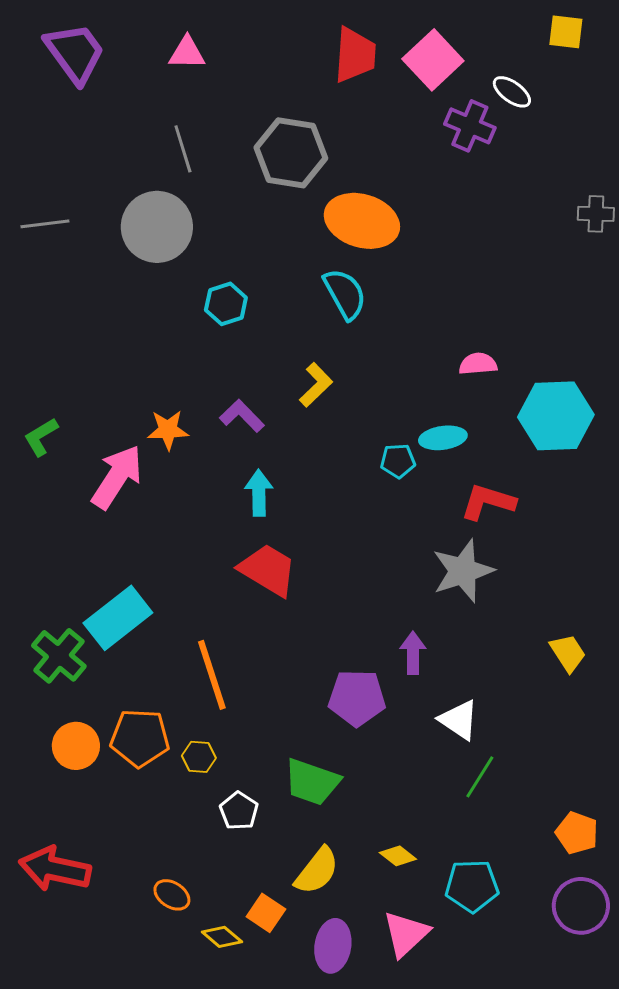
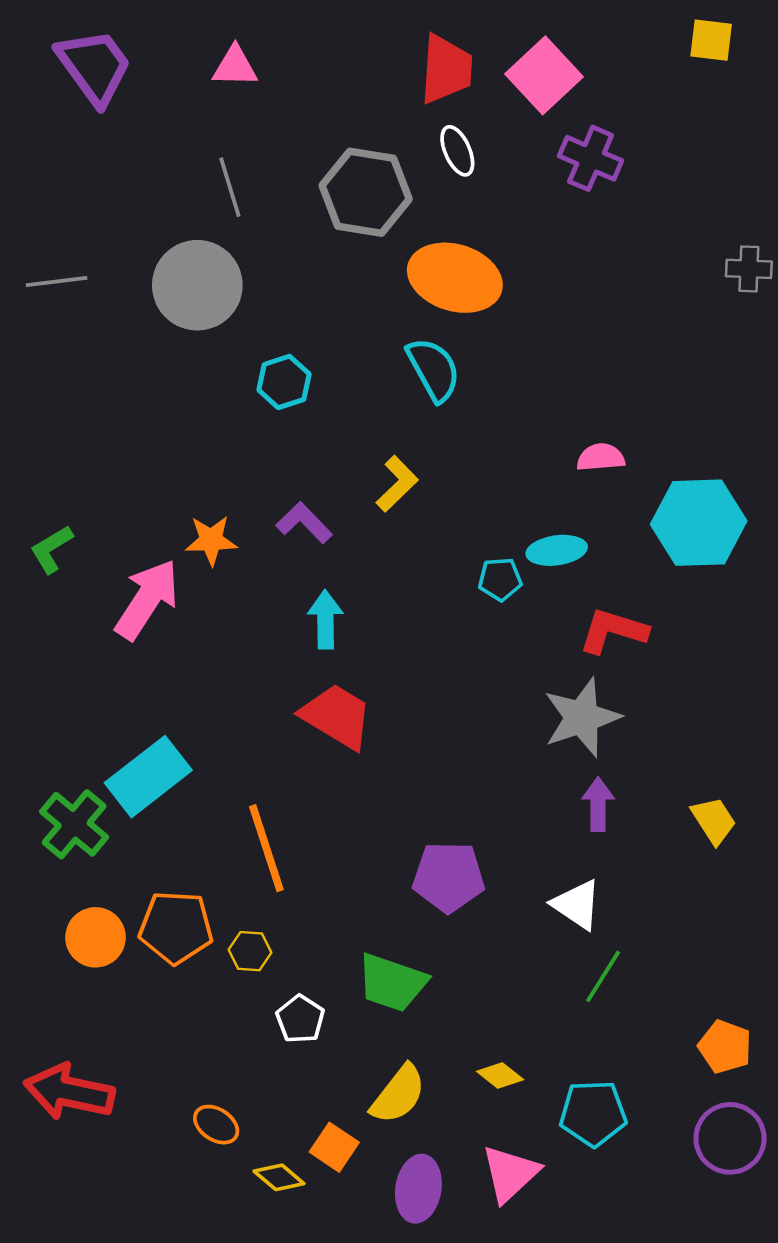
white ellipse: (512, 92) -> (457, 151), moved, turned 30
purple arrow: (413, 653) -> (598, 804), moved

